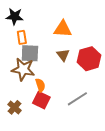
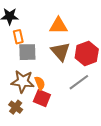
brown triangle: (63, 55) -> (60, 52), size x1.5
brown star: (23, 69) -> (23, 82), moved
gray line: (77, 99) -> (79, 82), moved

